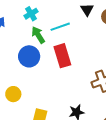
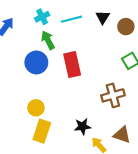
cyan line: (60, 27) -> (71, 19), moved
yellow circle: (13, 94) -> (36, 108), moved

